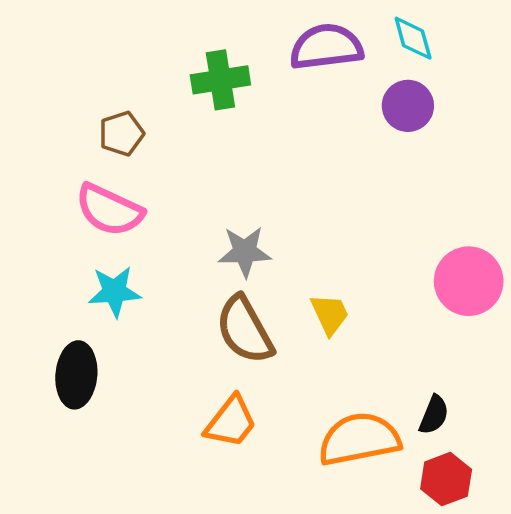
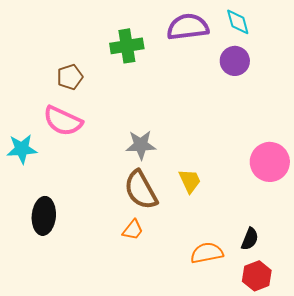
cyan star: (115, 292) -> (22, 149), moved
orange trapezoid: (231, 422) -> (133, 230), moved, size x0.7
orange semicircle: (359, 439) -> (207, 253), size x0.7

